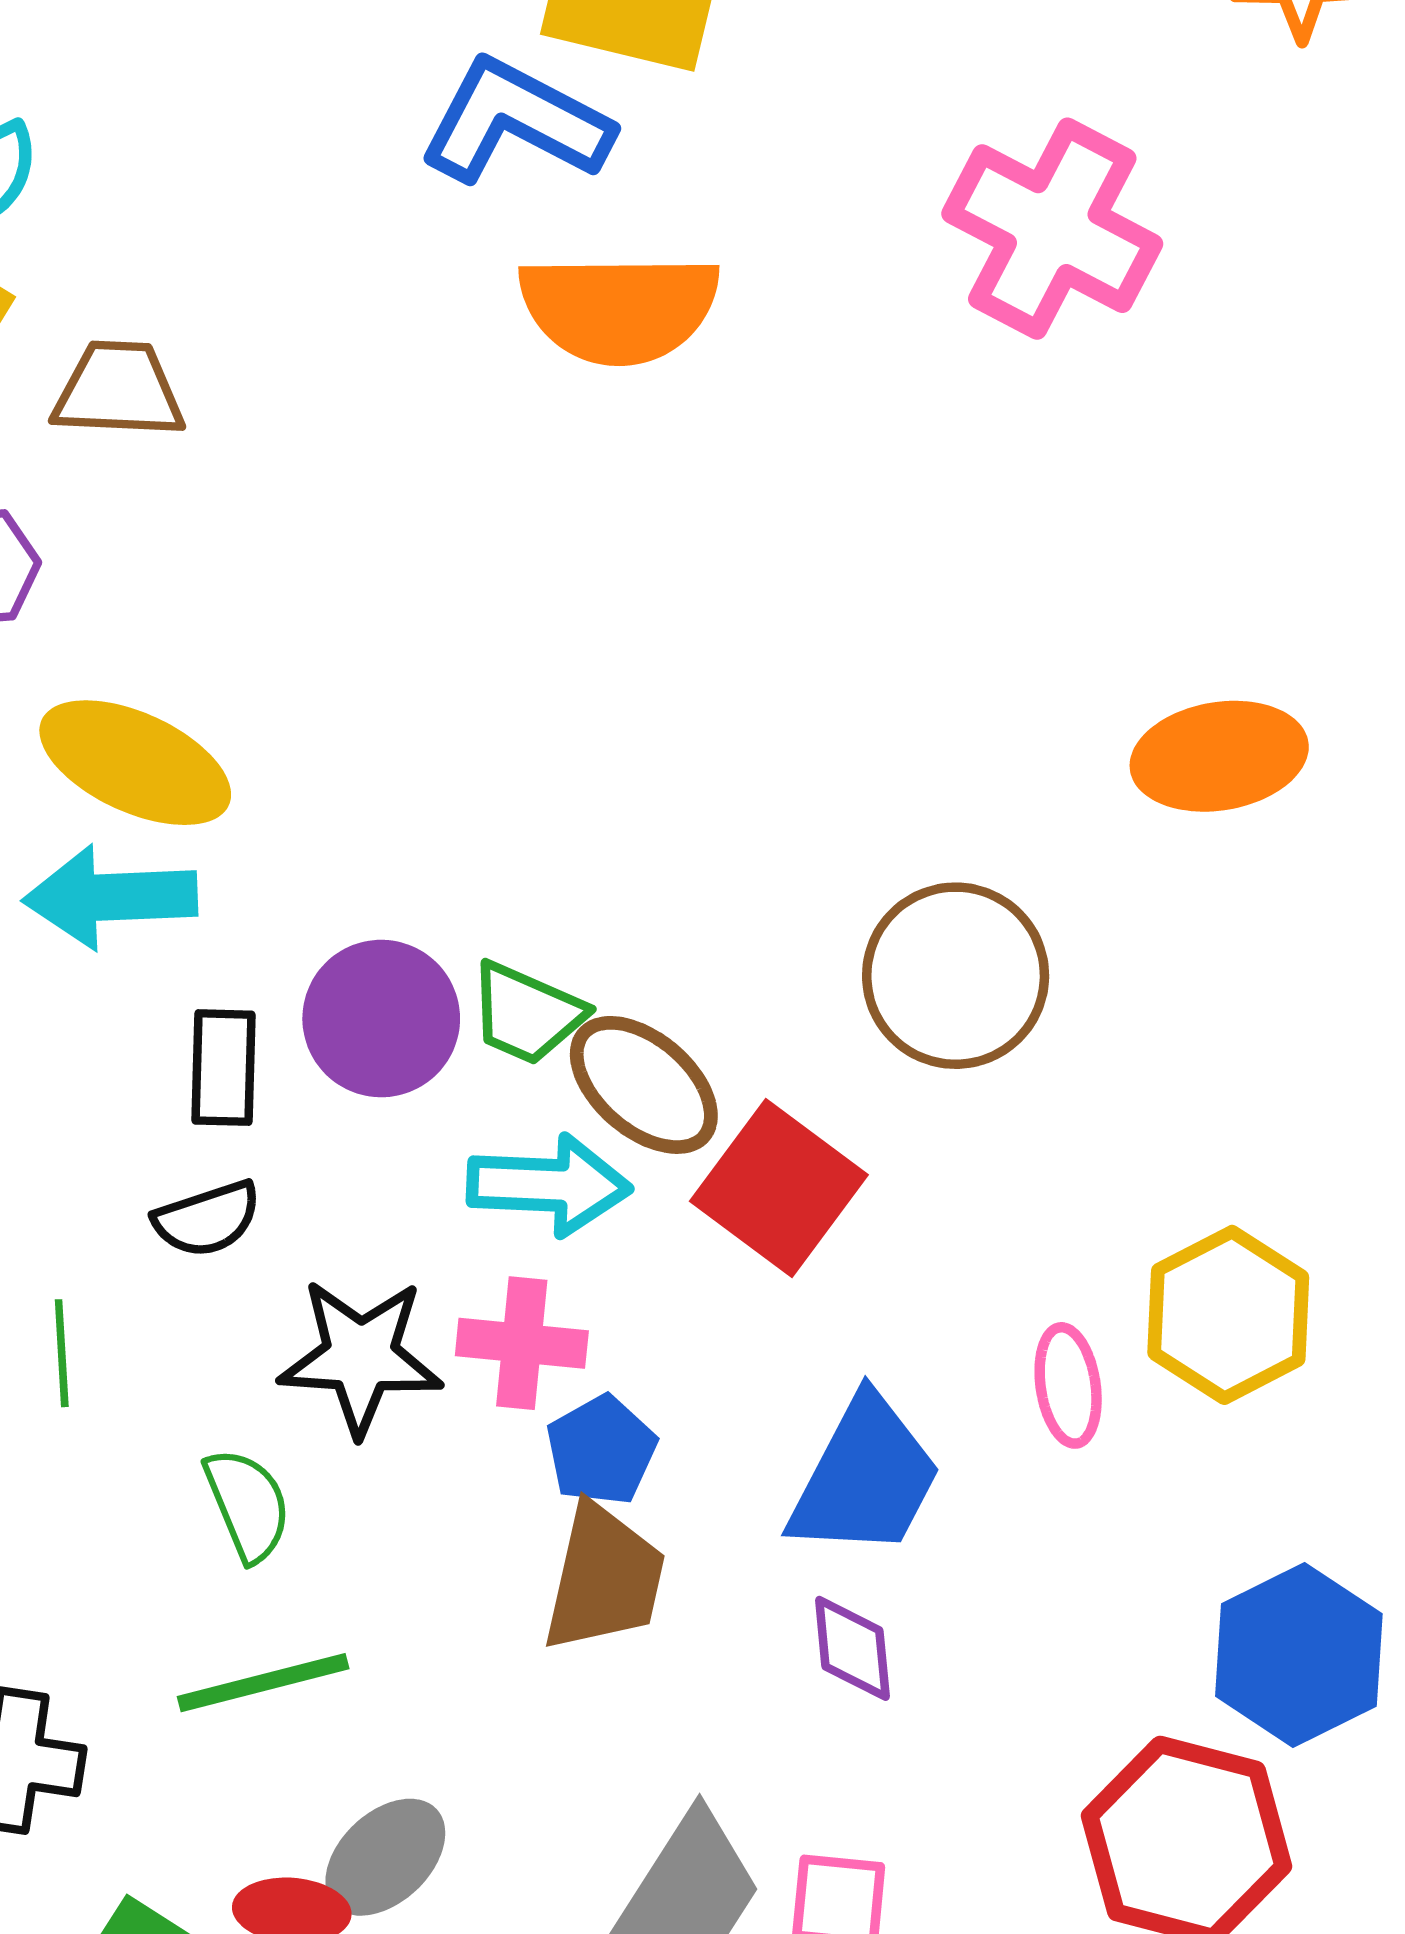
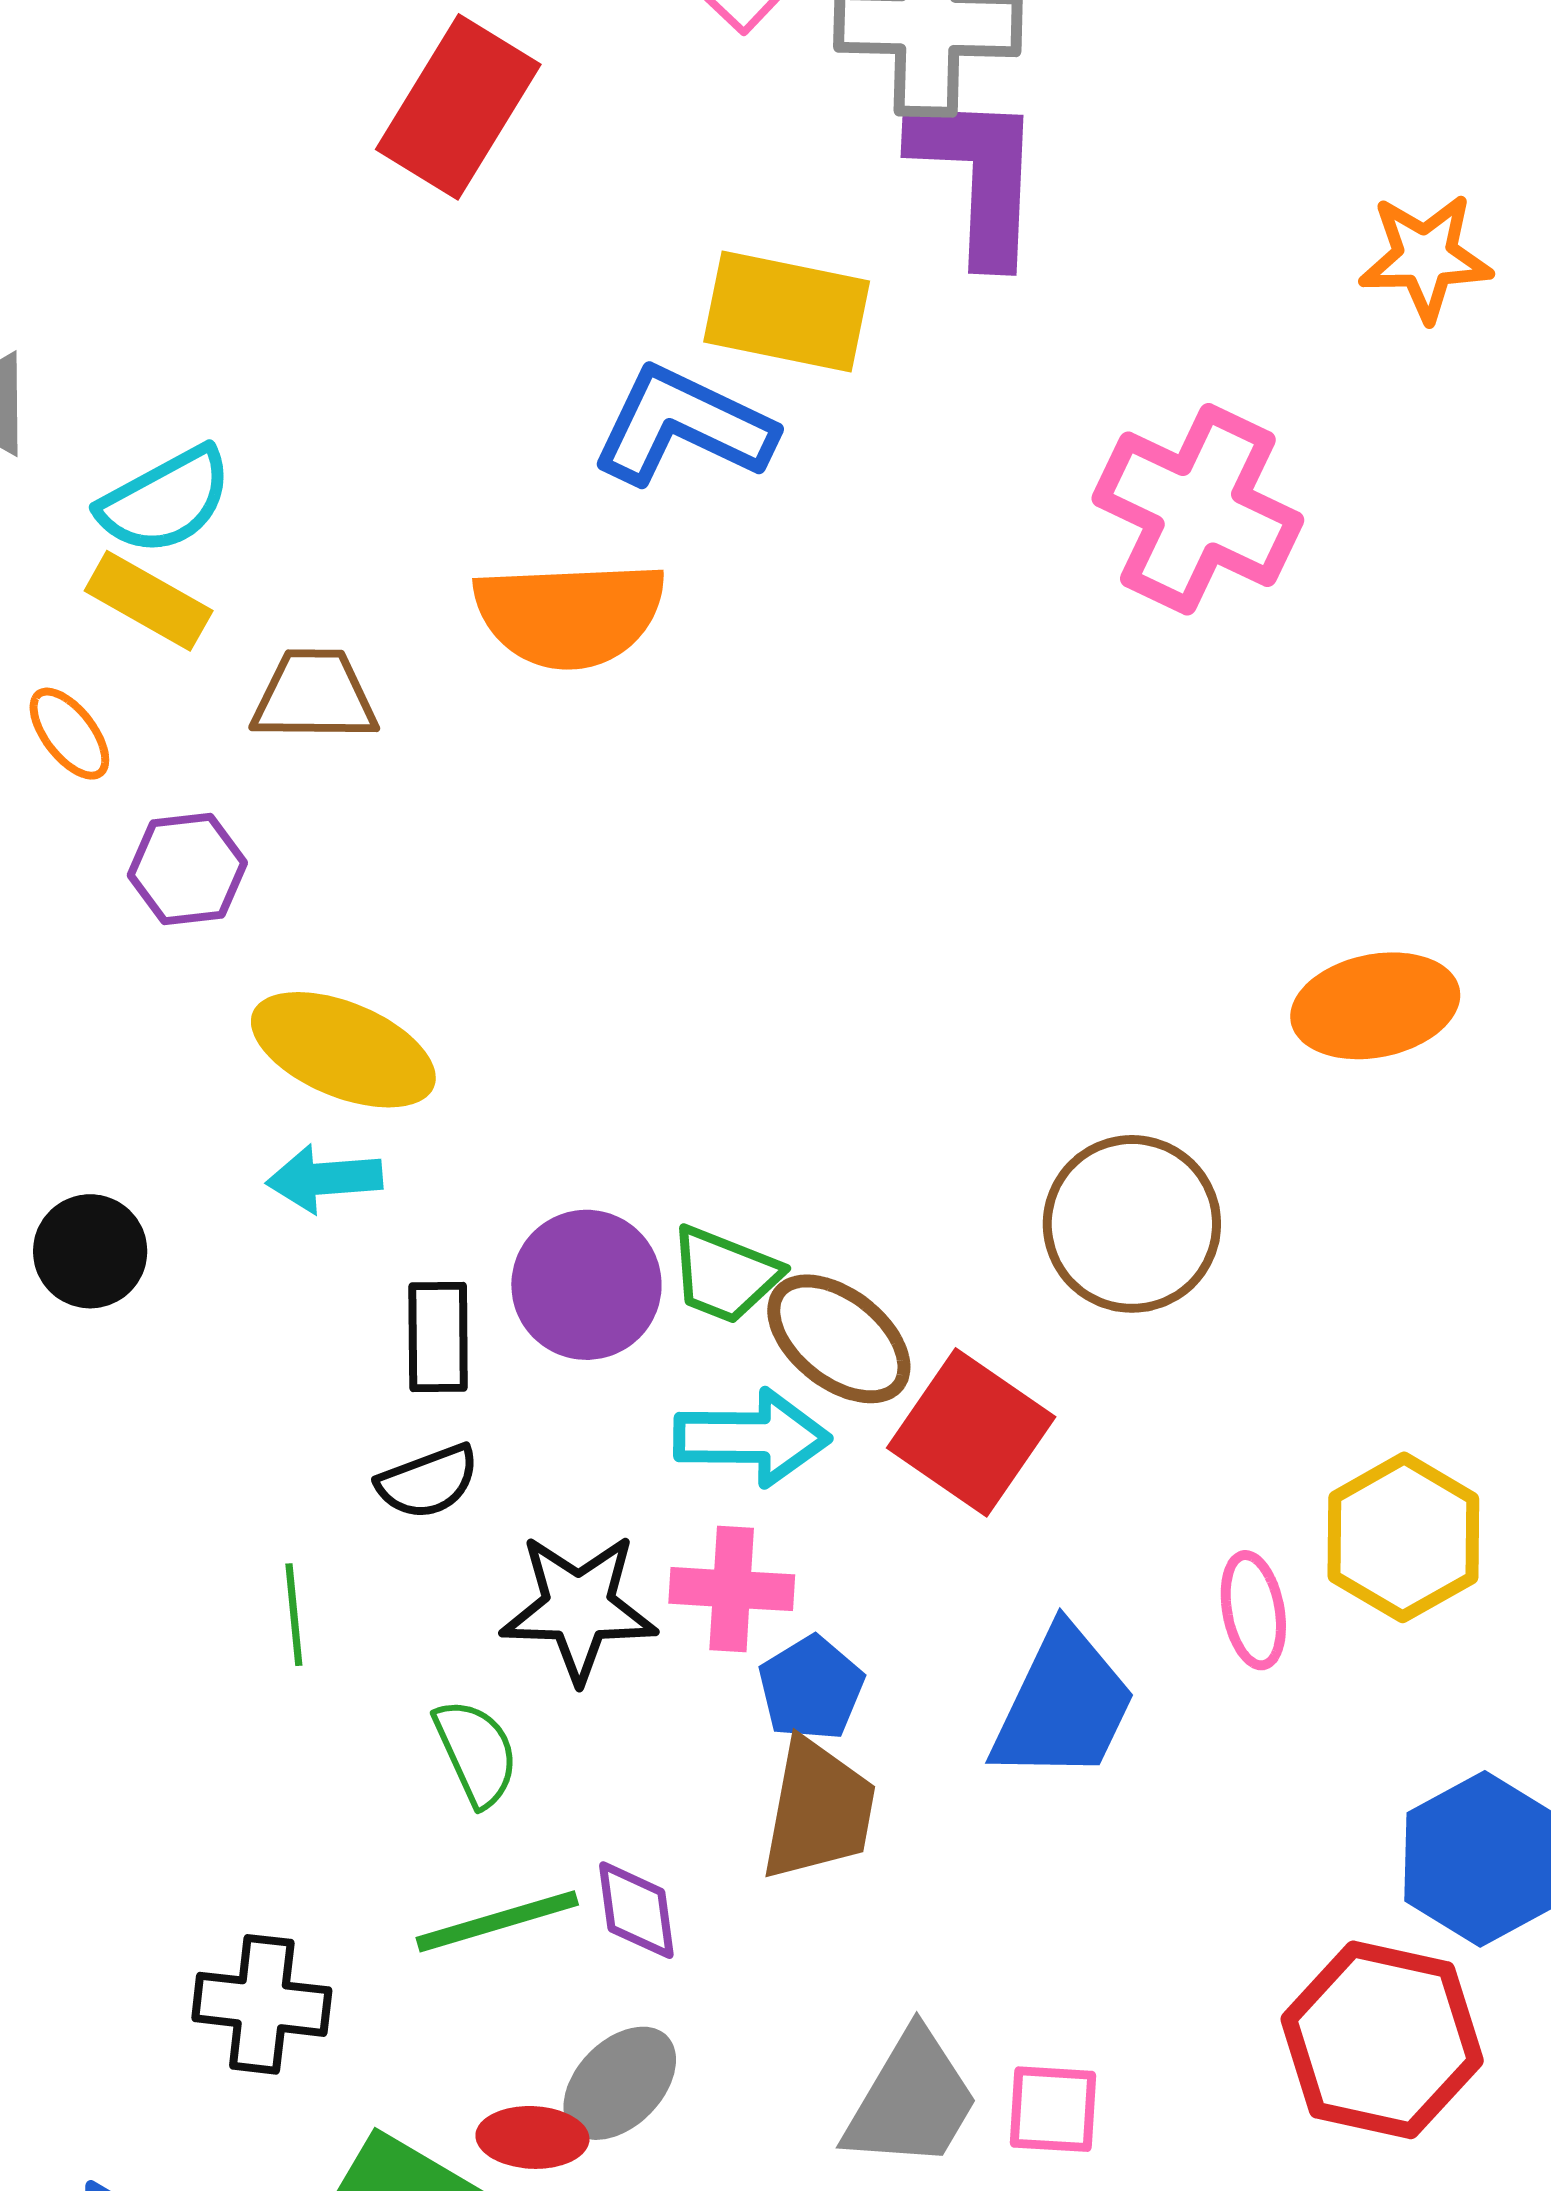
orange semicircle: (619, 308) -> (570, 614), moved
cyan arrow: (110, 897) -> (324, 1179), size x0.7
purple diamond: (852, 1648) -> (636, 1910), moved

